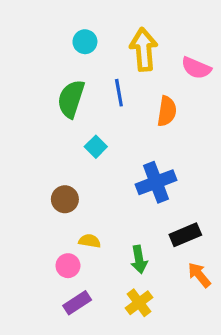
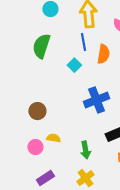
blue line: (119, 93) -> (83, 42), moved
cyan square: (96, 147) -> (74, 65), moved
pink circle: (68, 266) -> (35, 147), moved

